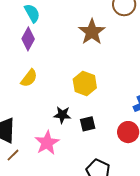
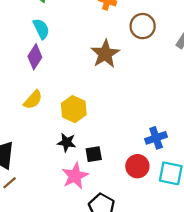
yellow hexagon: (85, 83) -> (74, 109), moved
pink star: (47, 143) -> (75, 176), moved

